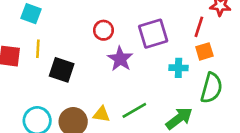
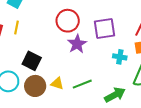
red circle: (103, 30) -> (68, 21), size x1.5
black square: (62, 70) -> (32, 61), moved

